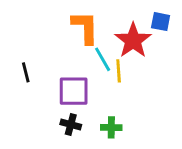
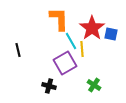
blue square: (161, 22) -> (111, 34), moved
purple square: (74, 91) -> (65, 63), moved, turned -30
green cross: (111, 127) -> (94, 85), moved, turned 32

